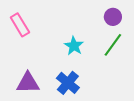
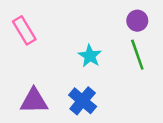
green line: (113, 45) -> (137, 55), turned -55

